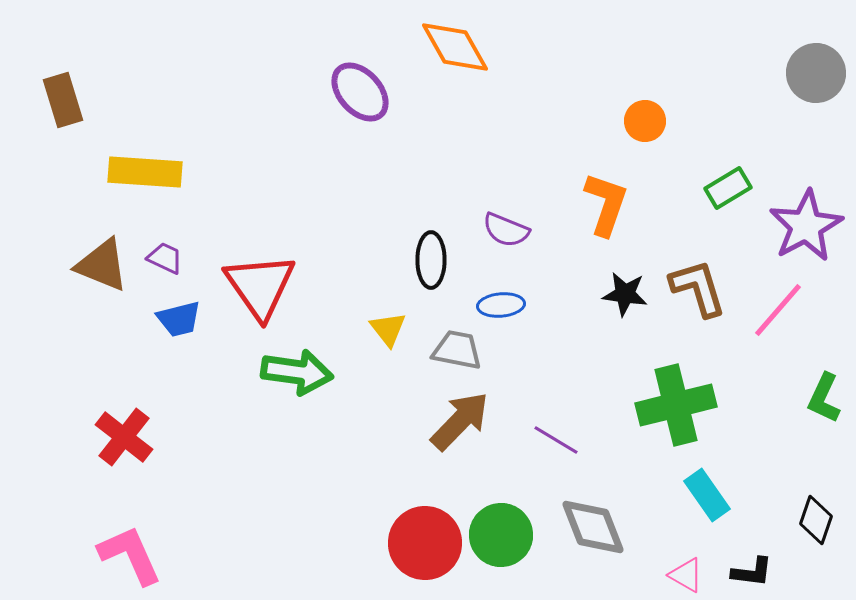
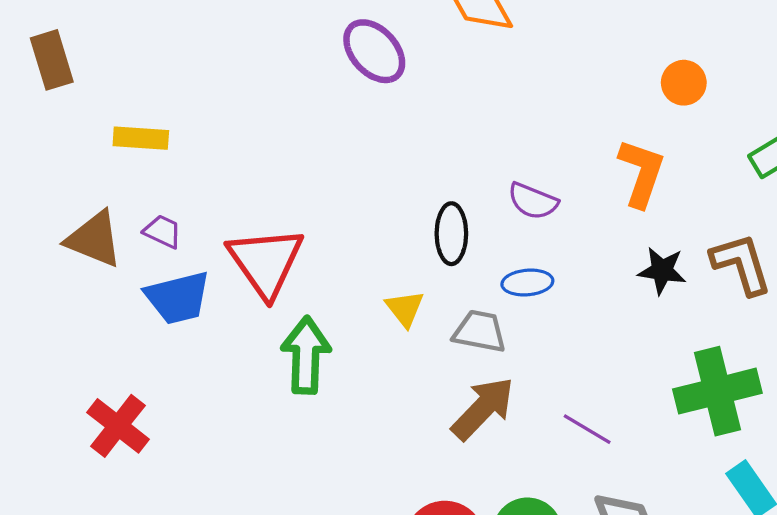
yellow rectangle: (145, 172) -> (141, 138), size x0.7
blue trapezoid: (179, 319) -> (178, 298), size x1.4
green arrow: (297, 372) -> (306, 355), turned -96

